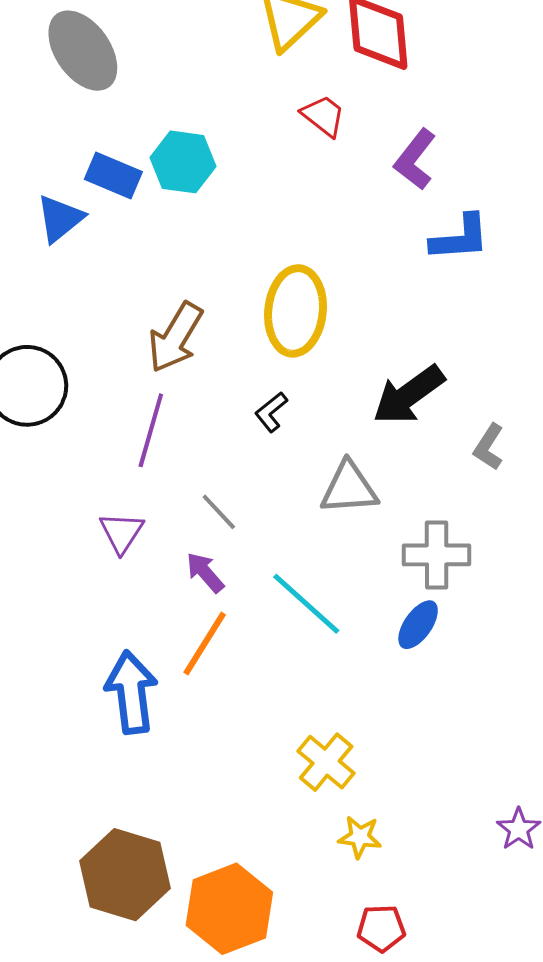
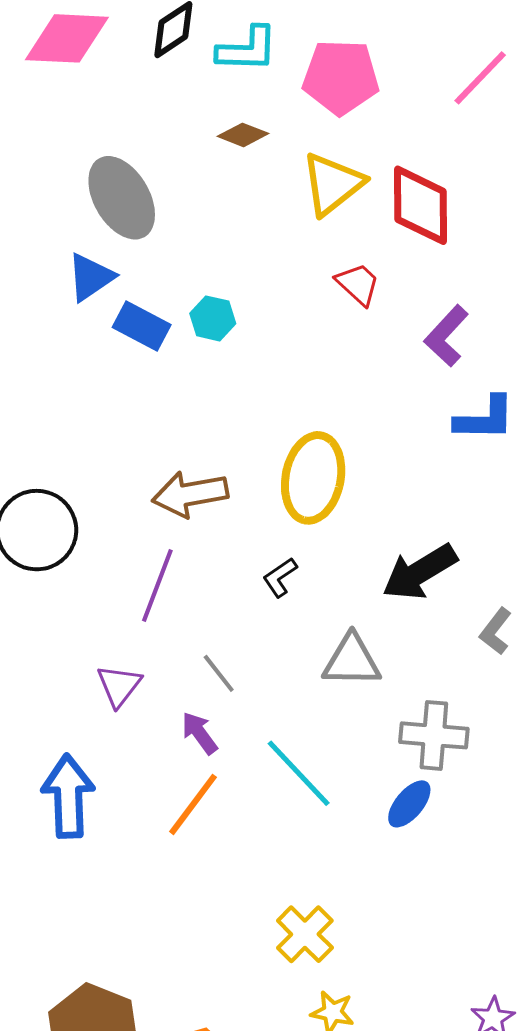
cyan hexagon: (183, 162) -> (213, 318), size x0.7
blue triangle: (60, 219) -> (91, 277), moved
brown arrow: (175, 337) -> (190, 494), turned 44
blue arrow: (131, 692) -> (68, 796), moved

